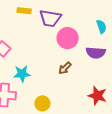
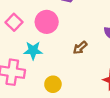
pink circle: (68, 38) -> (47, 22), moved

